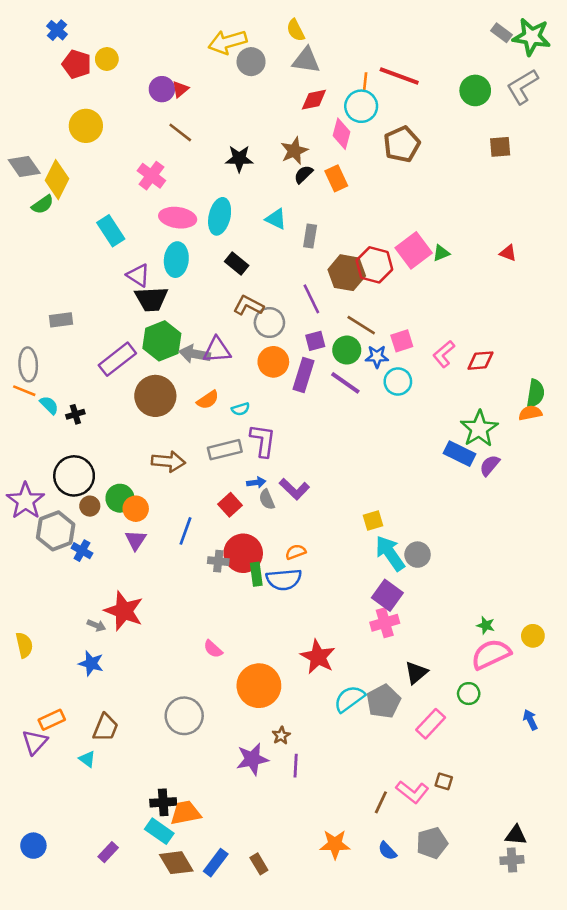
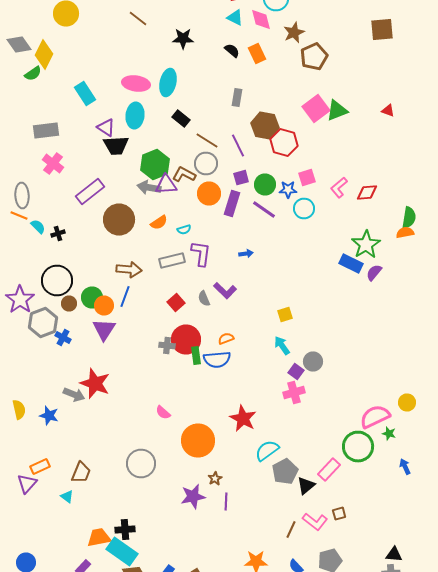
pink diamond: (341, 134) -> (261, 20), turned -30
brown pentagon: (402, 144) -> (314, 56), moved
brown square: (500, 147) -> (382, 30), size x1.4
brown star: (294, 151) -> (294, 32), moved
black semicircle: (303, 174) -> (232, 50), turned 84
pink cross: (151, 176) -> (53, 164), moved
cyan triangle: (276, 219) -> (235, 18), moved
green triangle: (441, 253) -> (337, 110), size x1.6
red hexagon: (374, 265) -> (284, 142), moved
brown L-shape: (248, 305) -> (184, 174), moved
gray rectangle: (61, 320) -> (46, 130), moved, size x1.4
brown line: (361, 325) -> (207, 140), moved
green hexagon: (162, 341) -> (155, 164), moved
blue arrow: (256, 482) -> (246, 254), moved
blue line: (185, 531) -> (125, 296), moved
purple triangle: (136, 540) -> (104, 330), size x1.4
cyan arrow: (390, 553) -> (282, 346), moved, size x0.7
gray circle: (418, 555) -> (313, 362), moved
purple square: (387, 595) -> (296, 372), size x0.7
gray arrow: (96, 625) -> (74, 394), size x1.5
green star: (486, 625) -> (389, 434), moved
blue star: (91, 663) -> (49, 416), moved
black triangle: (416, 673) -> (306, 486), moved
green circle: (469, 694) -> (358, 446), size x1.8
gray pentagon: (383, 701) -> (285, 472), moved
brown square: (444, 781) -> (339, 514), turned -32
orange trapezoid: (185, 813) -> (99, 538), moved
cyan rectangle: (159, 831) -> (122, 552), size x1.4

